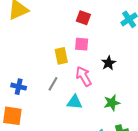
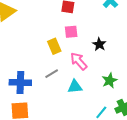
gray line: (53, 84) -> (52, 74), turned 40
blue cross: (19, 87) -> (20, 82), size x1.5

